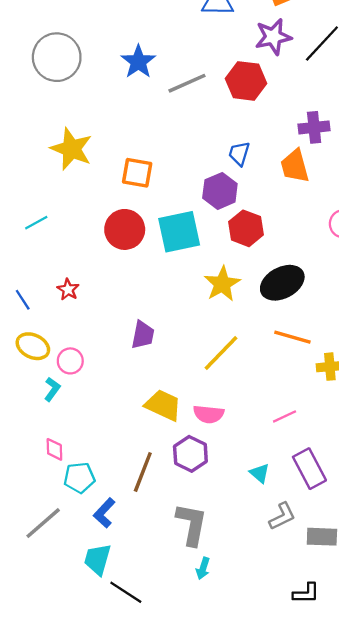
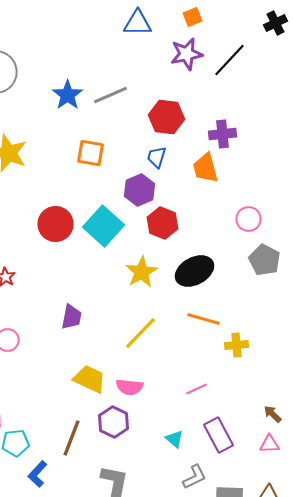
blue star: (138, 62) -> (68, 95), moved
red hexagon: (246, 81) -> (167, 117), moved
orange square: (137, 173) -> (91, 153), moved
cyan square: (179, 232) -> (104, 226), turned -36

